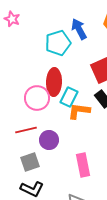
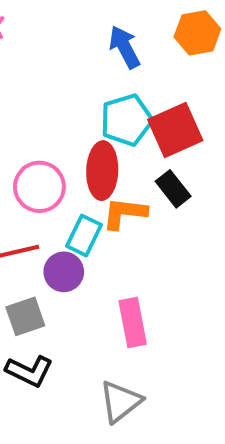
cyan pentagon: (58, 43) -> (127, 120), moved
red ellipse: (54, 82) -> (102, 171), moved
cyan rectangle: (69, 97) -> (84, 235), moved

